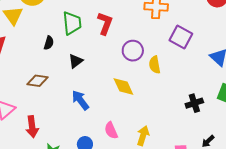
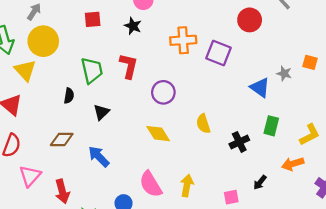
purple square: (181, 37) -> (219, 53), moved
yellow semicircle: (155, 65) -> (203, 124), moved
blue arrow: (80, 100) -> (99, 156), moved
pink semicircle: (111, 130) -> (151, 184), size x1.4

